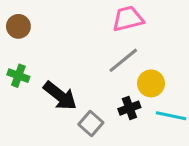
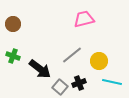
gray line: (123, 60) -> (72, 55), moved
black cross: (129, 108) -> (79, 83), moved

